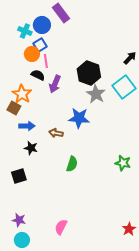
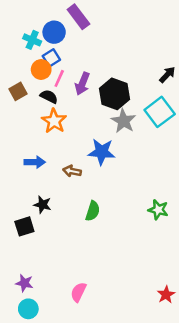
pink line: (46, 61) -> (59, 78), turned 32
purple arrow: (55, 84) -> (82, 84), moved
orange star: (22, 94) -> (54, 121), moved
brown square: (14, 108) -> (18, 91), moved, turned 32
black star: (31, 148) -> (42, 205), moved

